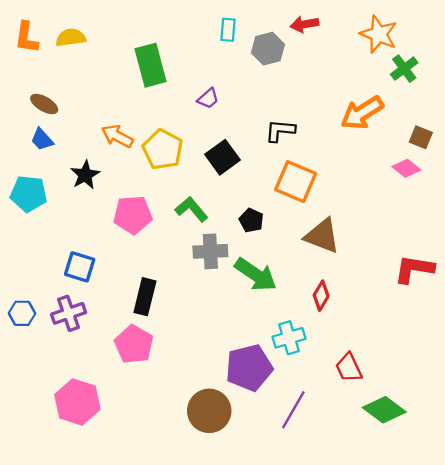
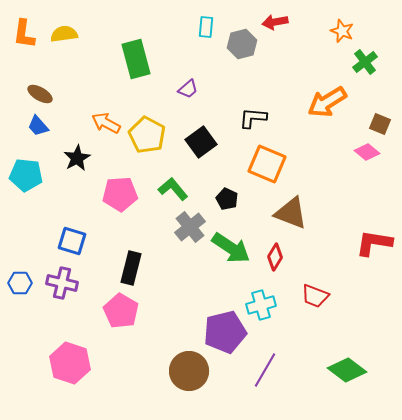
orange star: (379, 34) -> (342, 31), size x0.7
gray cross: (210, 251) -> (190, 227), turned -36
red diamond: (321, 296) -> (275, 257), moved
purple cross: (69, 313) -> (62, 283), turned 32
red trapezoid: (349, 368) -> (315, 296), moved, turned -44

